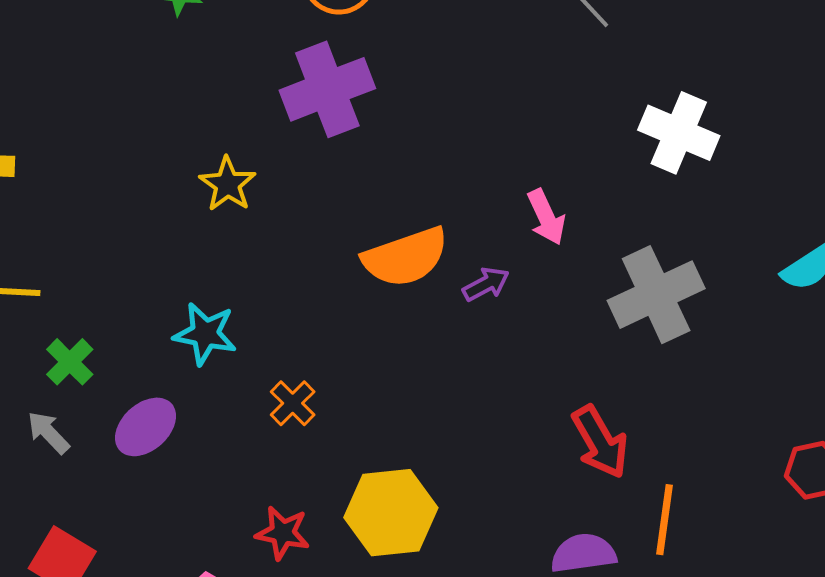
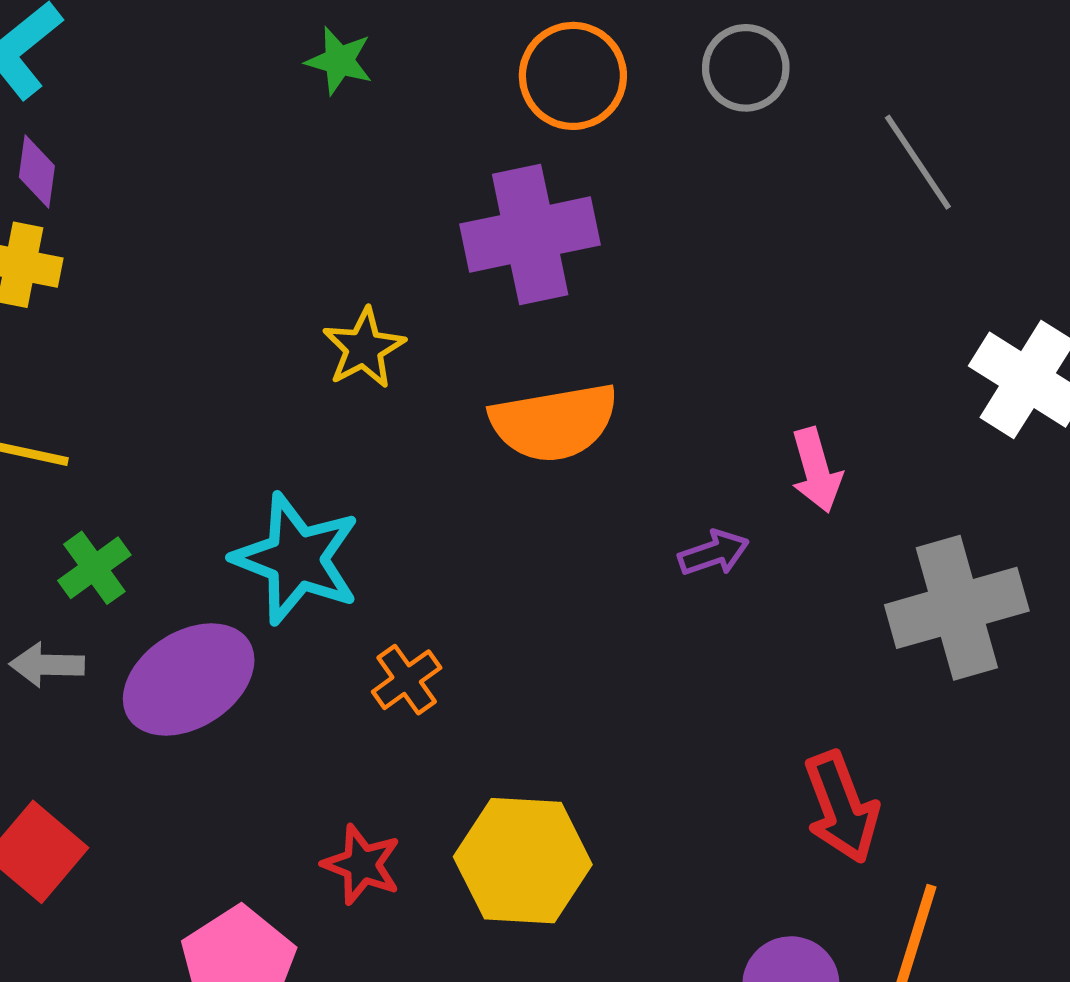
orange semicircle: (405, 257) -> (554, 422), moved
cyan star: (205, 334) -> (296, 559), size x1.4
purple ellipse: (146, 427) -> (189, 679), size x1.4
gray arrow: (48, 433) -> (47, 665), turned -54

